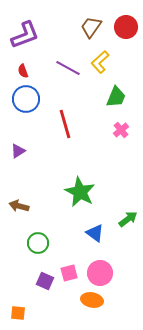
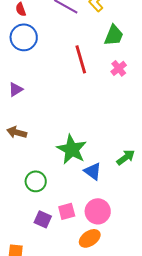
red line: (65, 124) -> (81, 59), moved
green star: (80, 192) -> (72, 149), moved
brown arrow: (19, 206) -> (17, 132), moved
orange ellipse: (92, 300) -> (90, 238), turned -45

